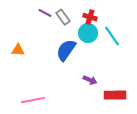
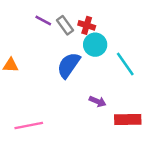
red cross: (90, 17) -> (87, 25), moved
cyan line: (112, 36) -> (125, 64), moved

